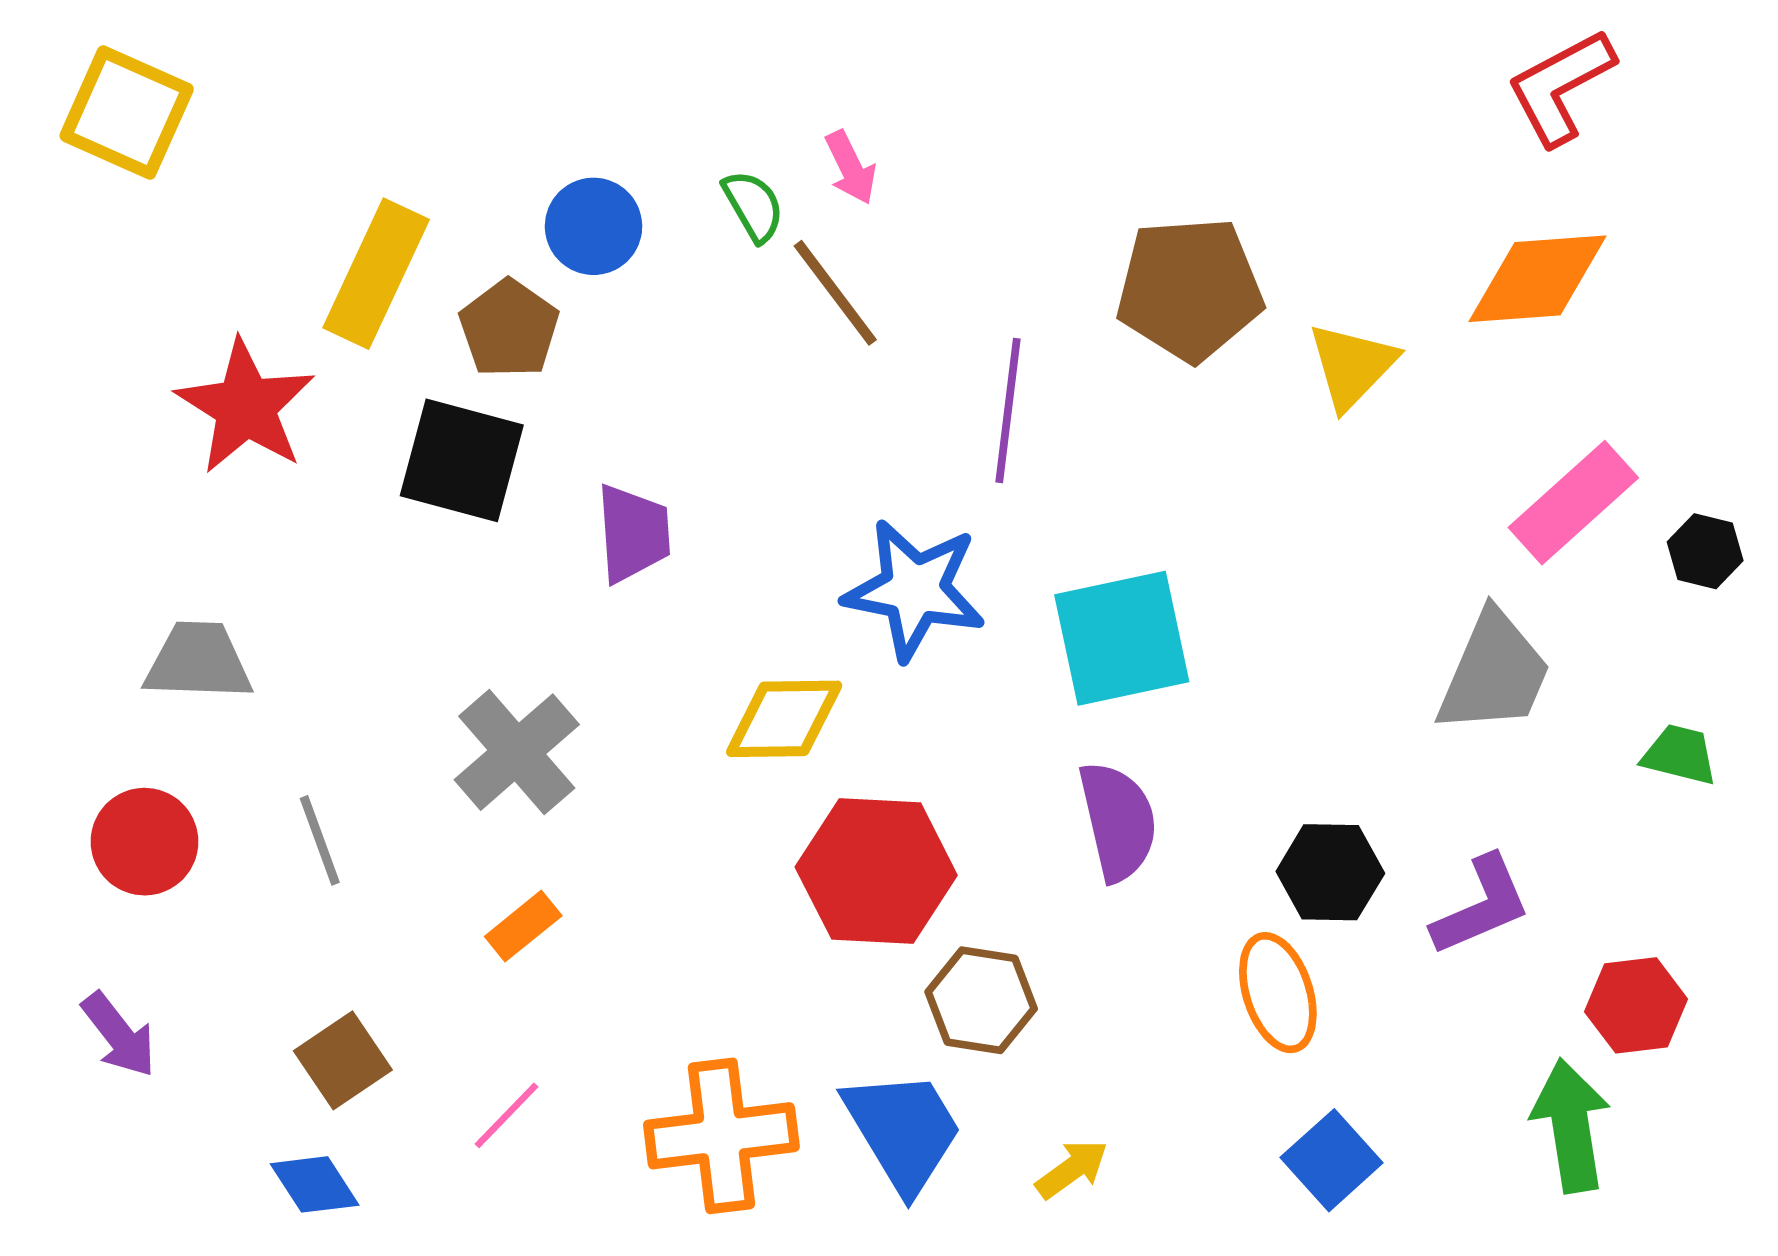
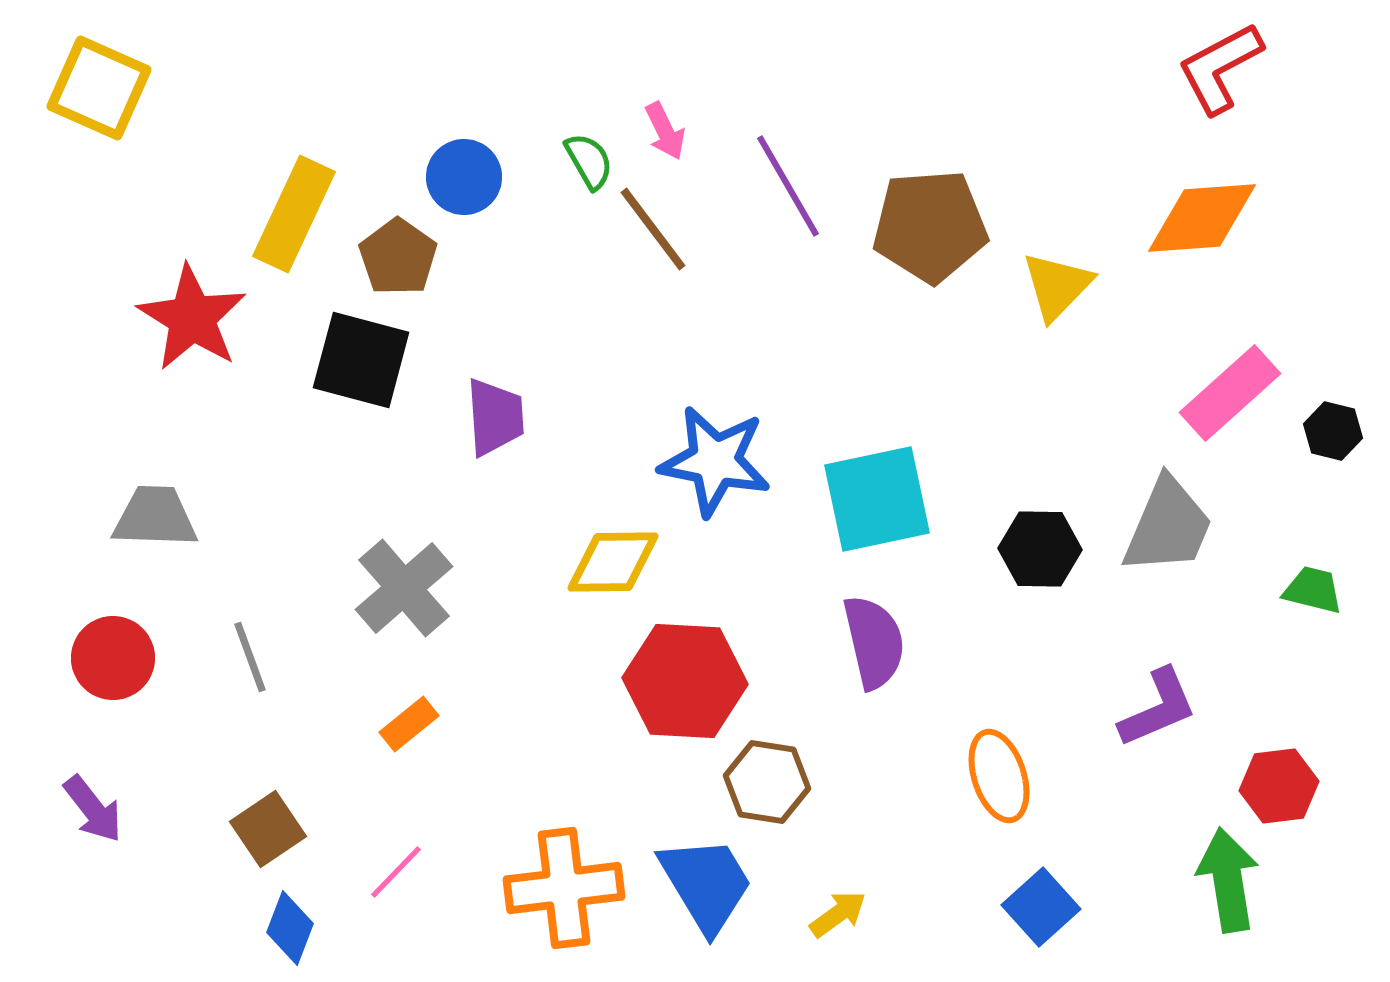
purple line: (1008, 411) -> (788, 186), moved, turned -37
black hexagon: (1330, 872) -> (1040, 549), moved
blue diamond: (315, 1184) -> (290, 928), moved, turned 54

